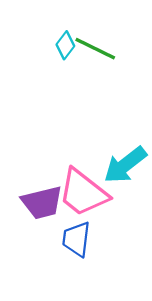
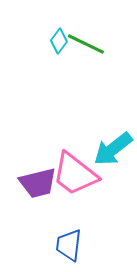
blue trapezoid: (76, 239) -> (69, 245), moved

